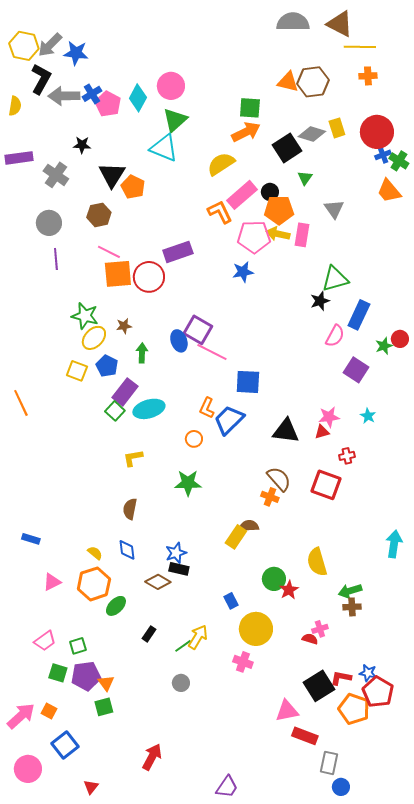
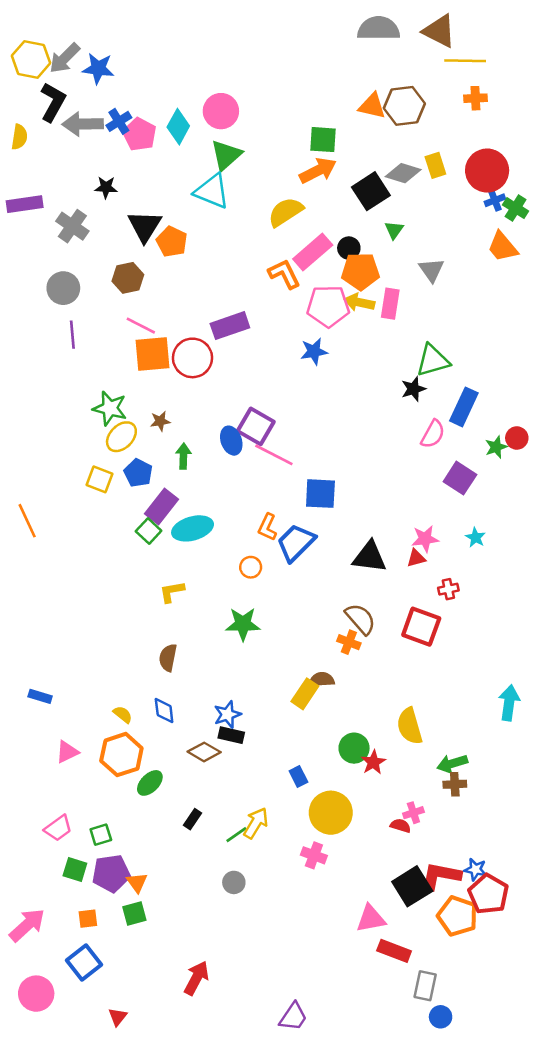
red L-shape: (341, 678) -> (441, 876), size x1.5
orange square: (49, 711) -> (88, 919), moved, turned -35

